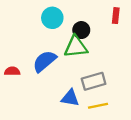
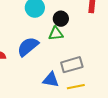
green triangle: (76, 47) -> (56, 34), size x0.7

